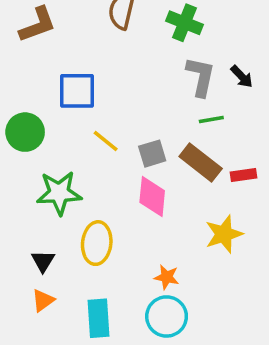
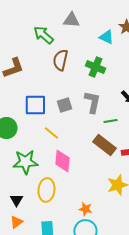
gray L-shape: (201, 77) -> (92, 102), moved
gray square: (152, 154) -> (64, 105), moved
pink diamond: (152, 197) -> (62, 161), moved

